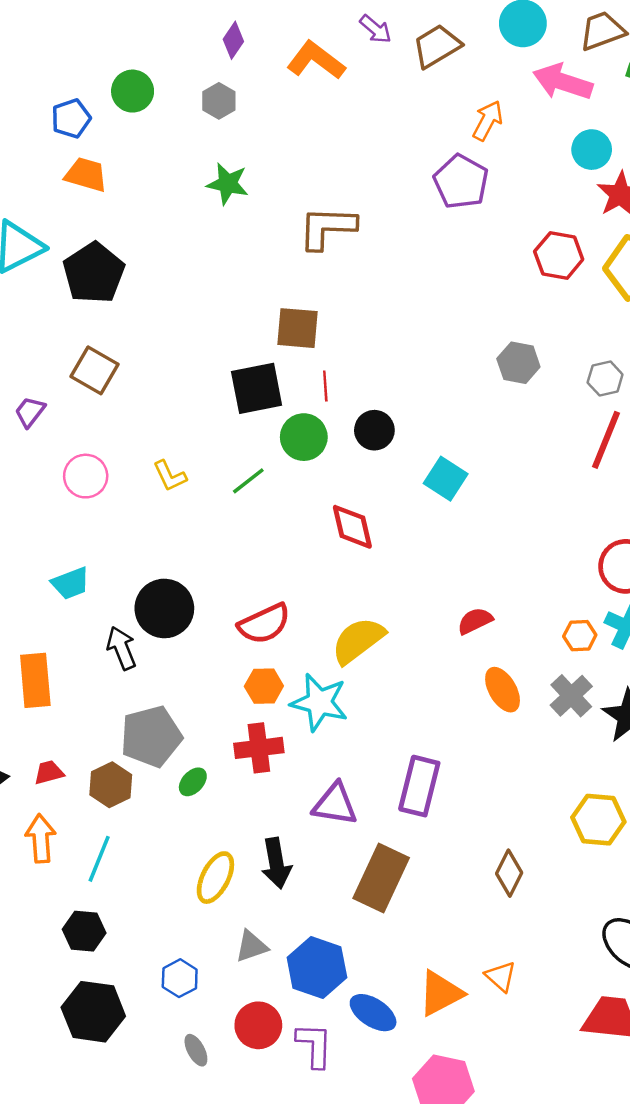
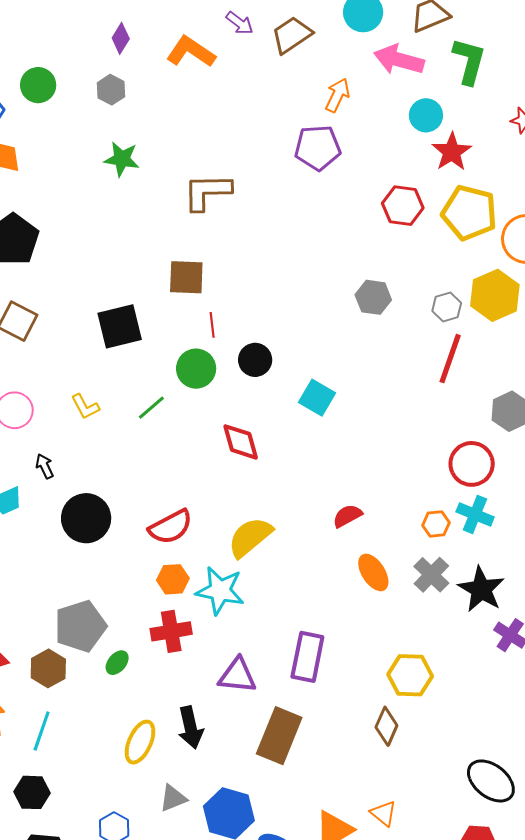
purple pentagon: (461, 182) -> (318, 148), turned -30
black square: (257, 388) -> (120, 326), moved
black arrow: (122, 648) -> (45, 466), moved, size x0.7
yellow hexagon: (598, 820) -> (410, 675), moved

